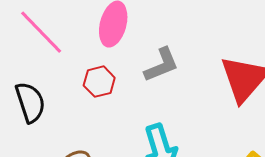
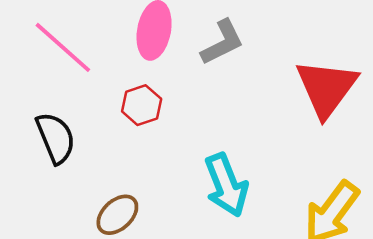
gray L-shape: (162, 65) -> (222, 42), moved

